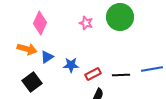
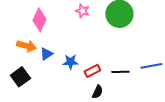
pink star: (86, 23) -> (82, 11), moved
black square: (32, 82) -> (20, 77), moved

